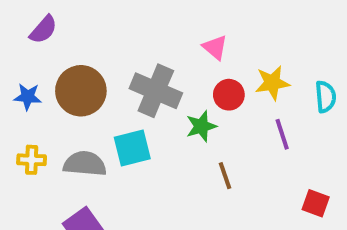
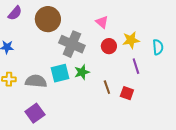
brown circle: (81, 91) -> (48, 19), moved
green star: (201, 126) -> (82, 72), moved
red square: (316, 203) -> (127, 93), moved

